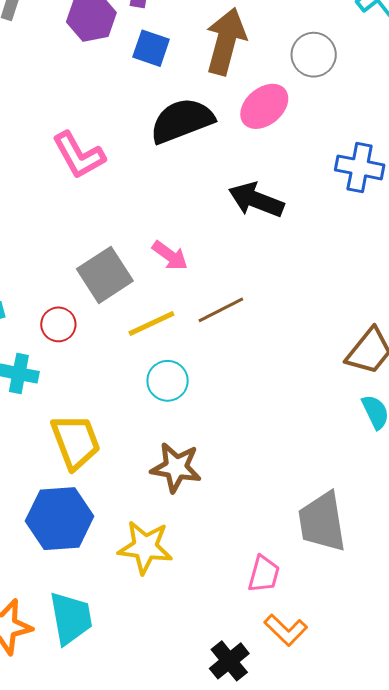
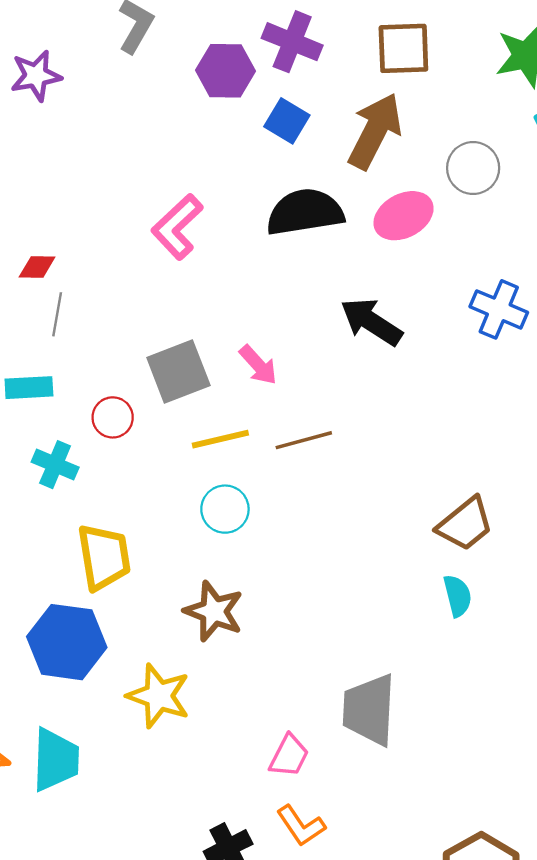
pink L-shape: (79, 155) -> (177, 227), turned 64

